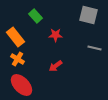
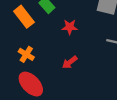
orange rectangle: (16, 37) -> (24, 17), moved

